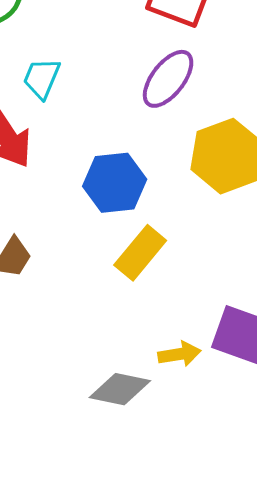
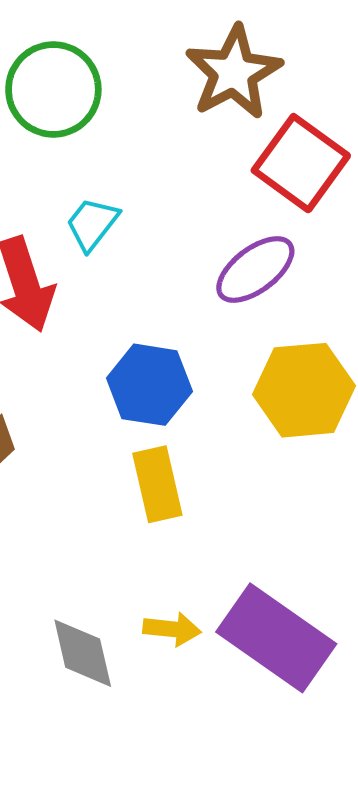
yellow rectangle: (140, 253) -> (157, 484), turned -68
gray diamond: (120, 389) -> (83, 653), turned 50

